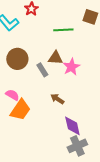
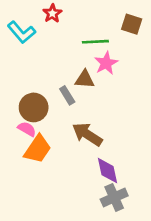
brown circle: (17, 59) -> (34, 107), moved
pink star: (71, 67) -> (106, 63), moved
brown arrow: (57, 99) -> (87, 134), size x1.6

